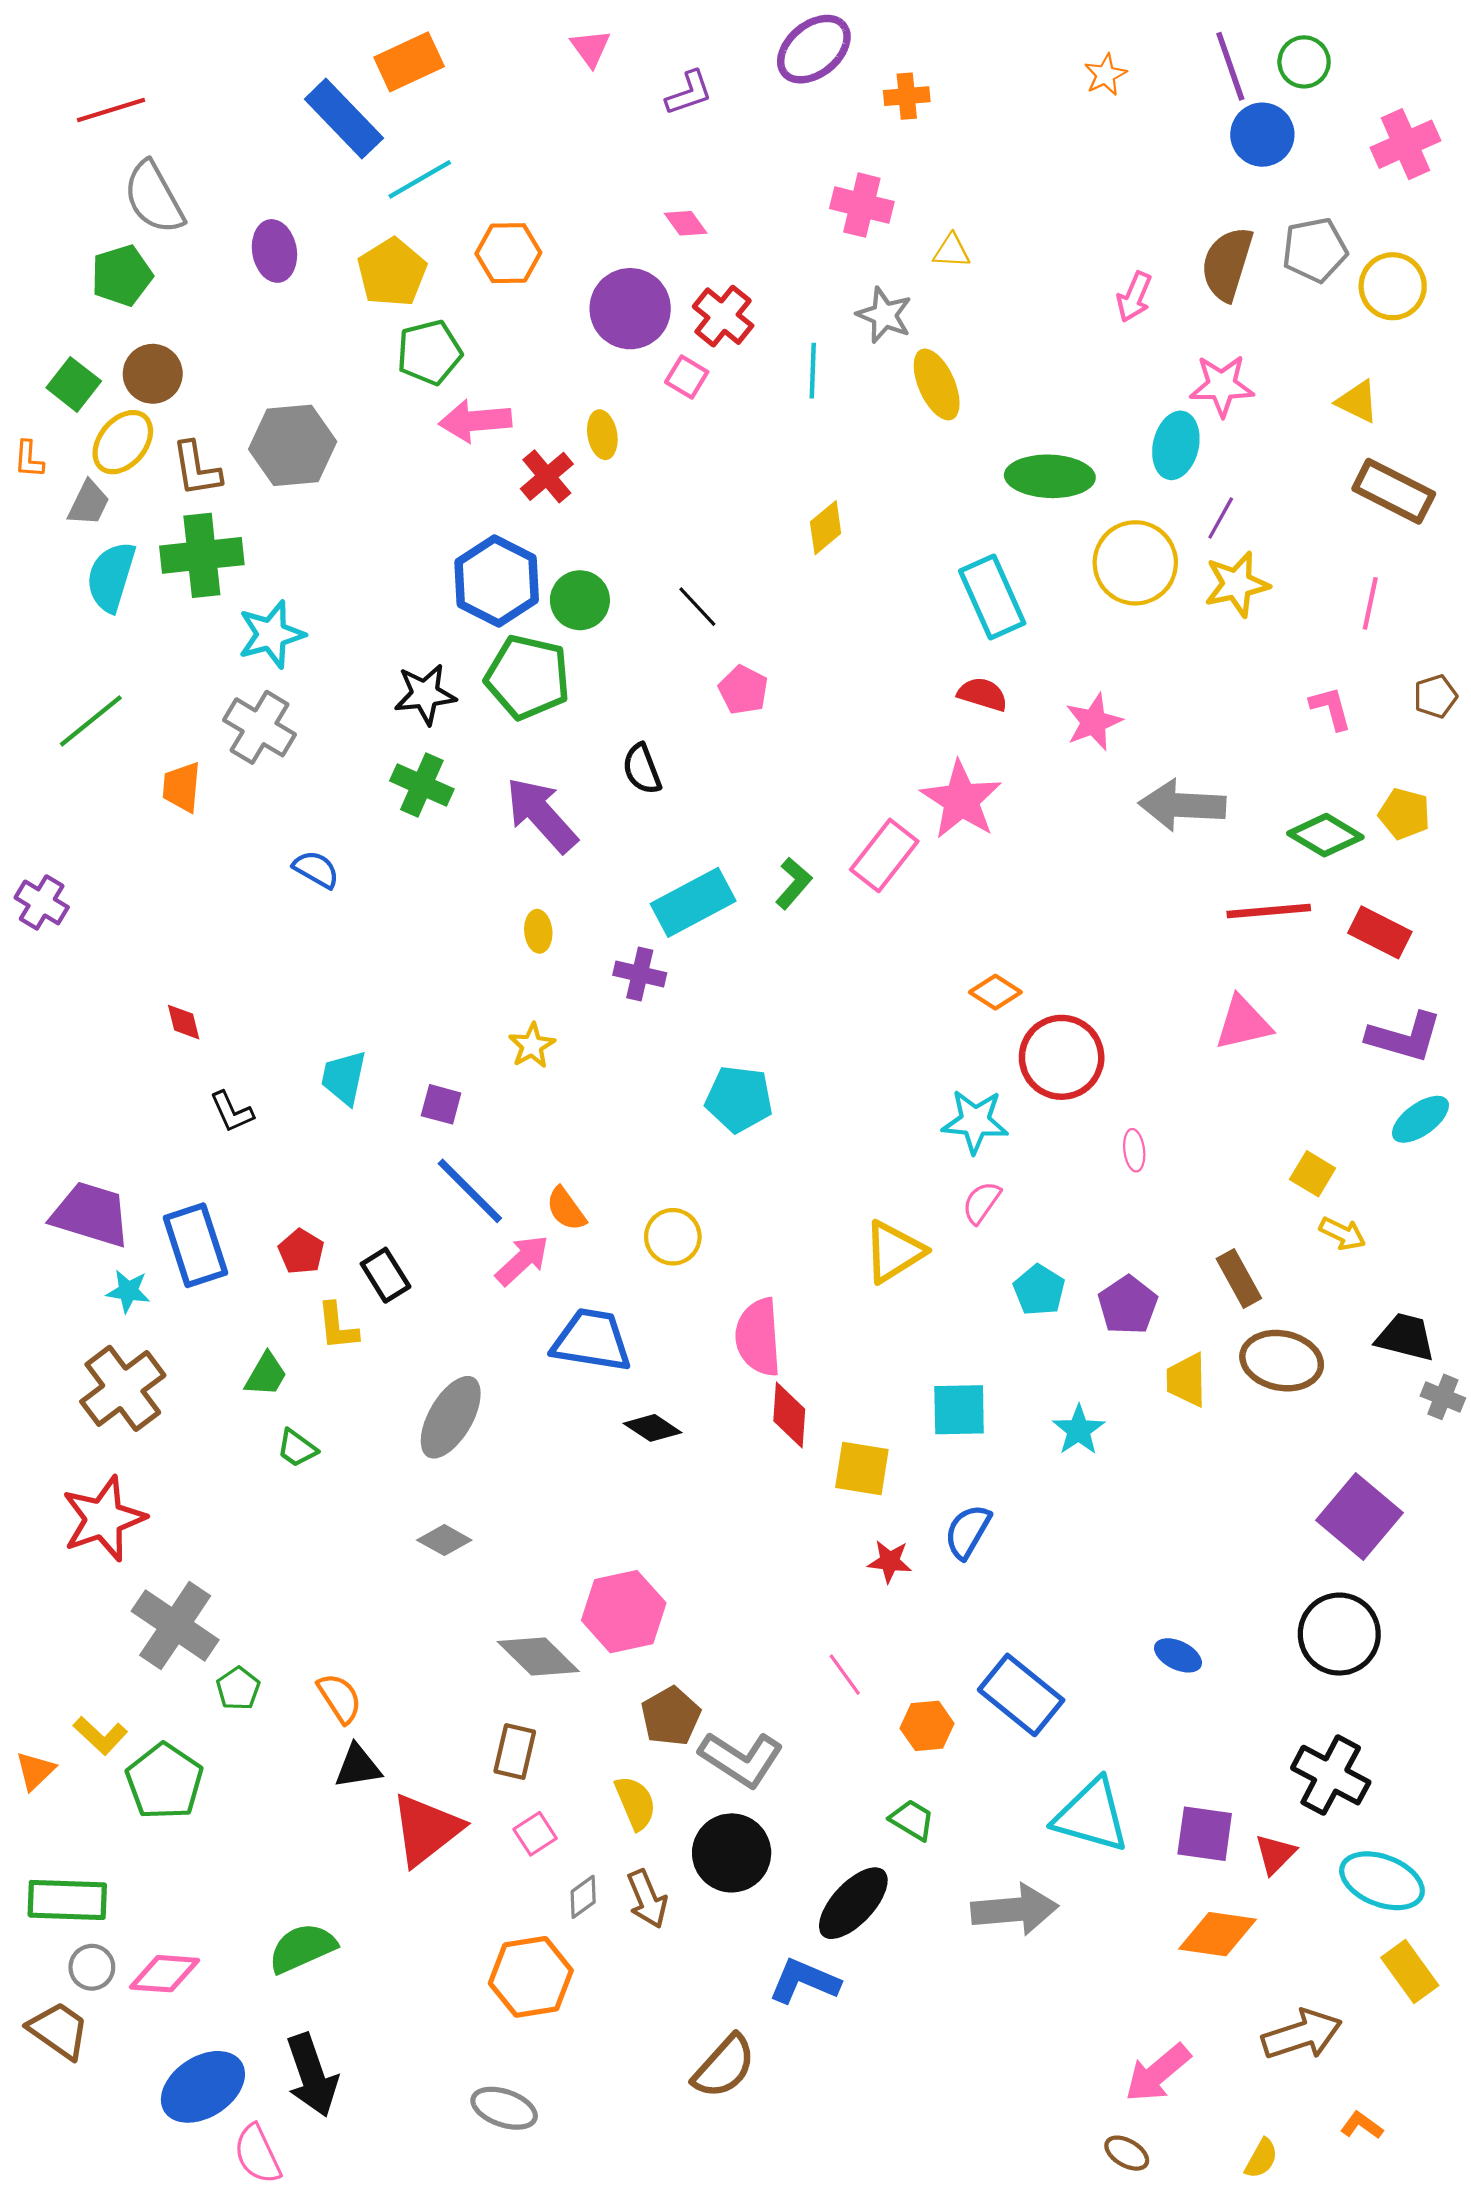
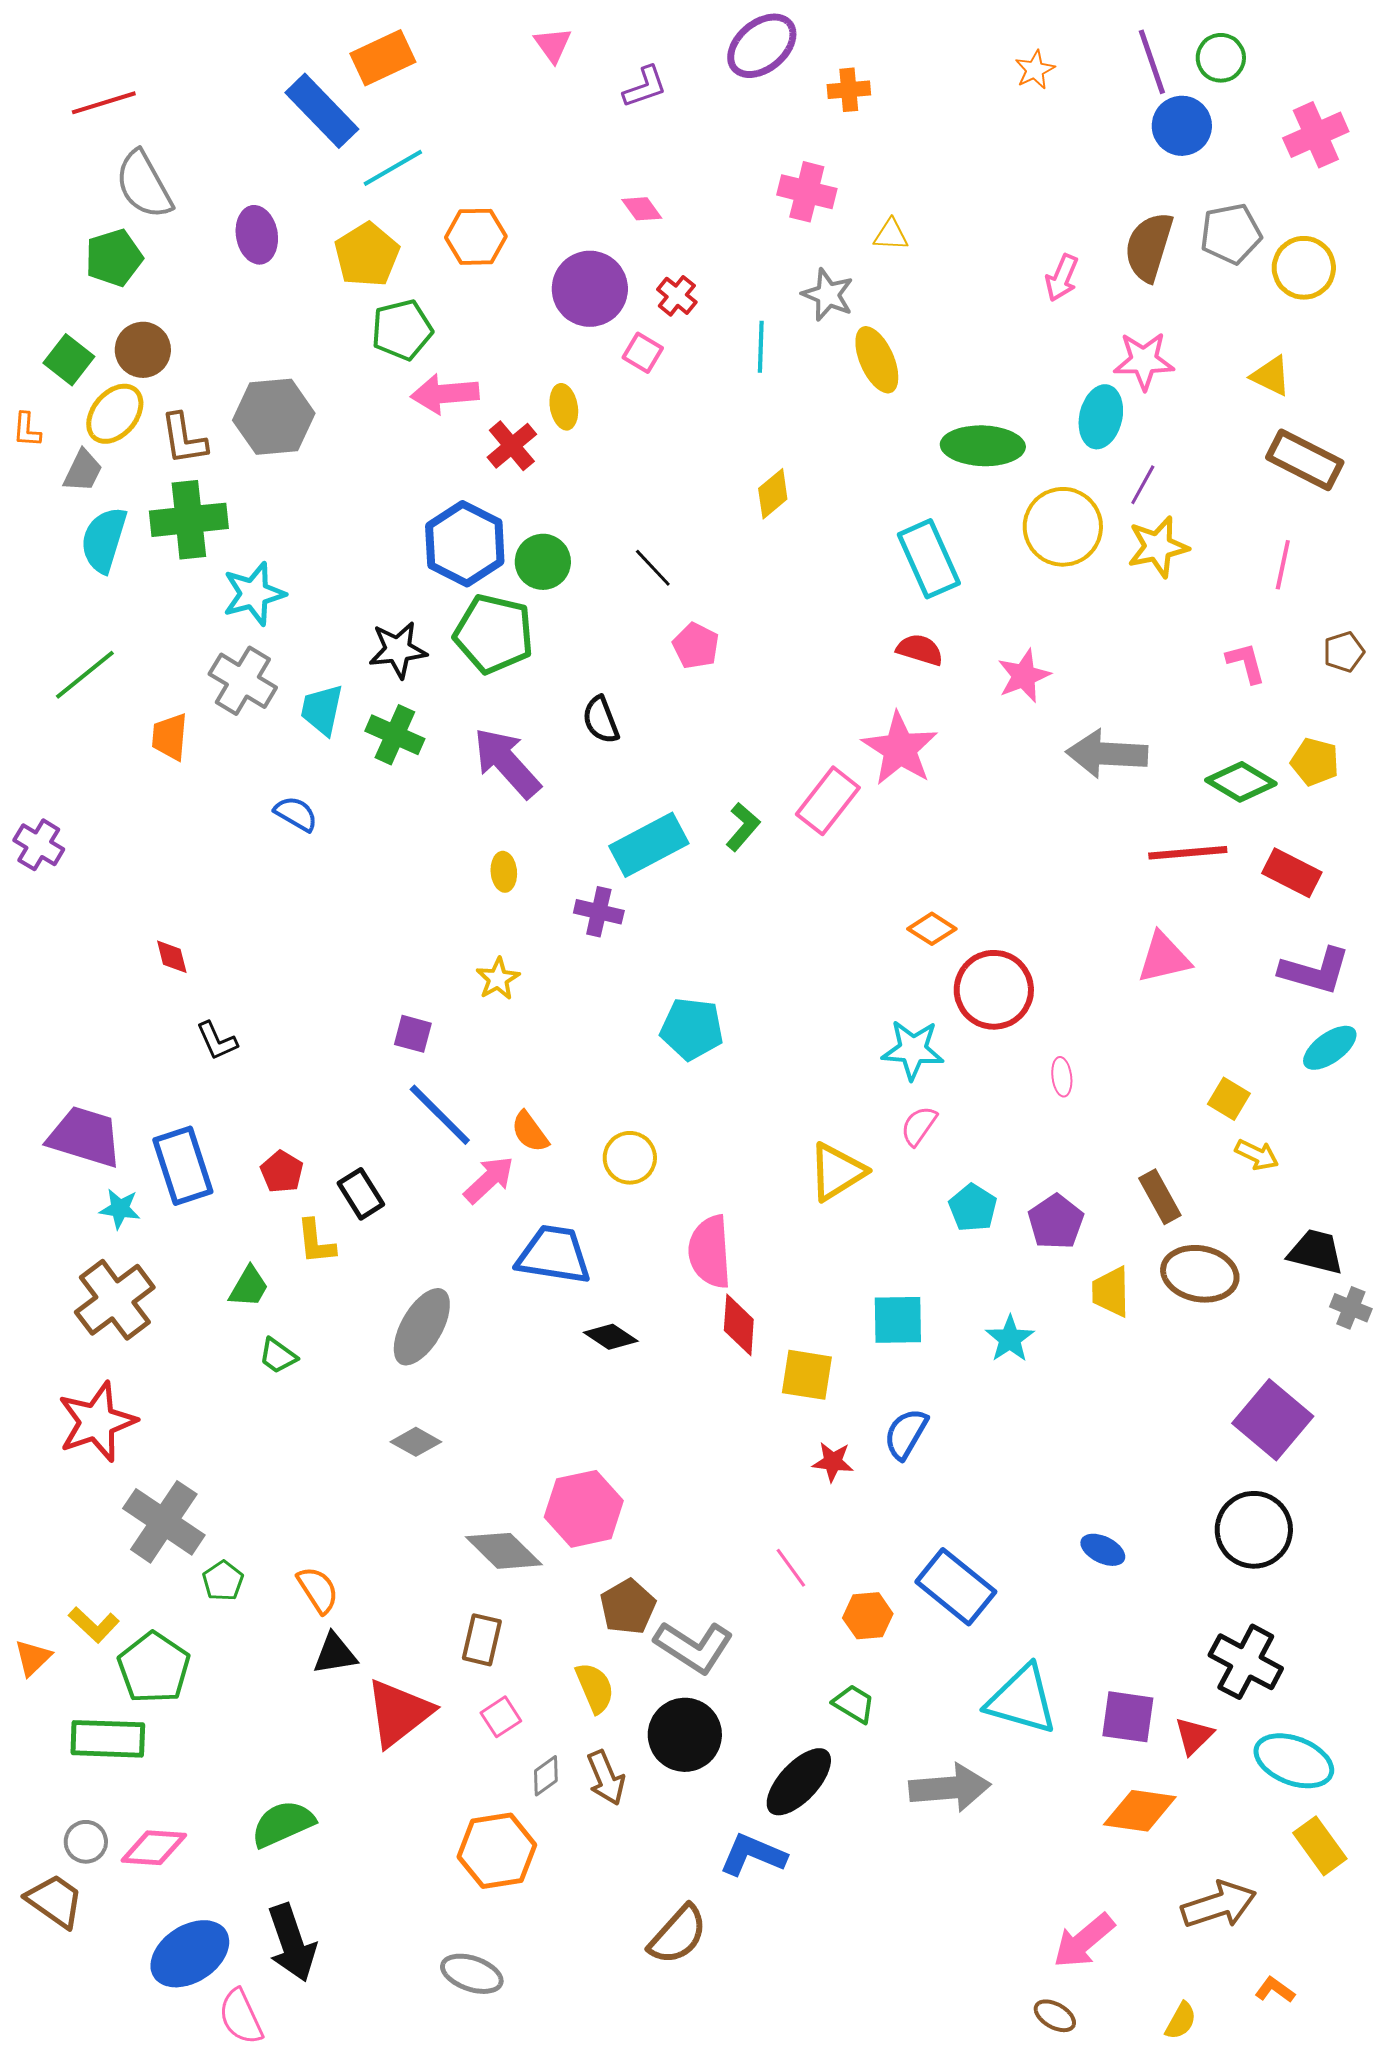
red cross: (723, 316) -> (677, 296), size x0.7
cyan trapezoid: (344, 1078) -> (322, 710), moved
green rectangle: (67, 1900) -> (108, 1739), moved

